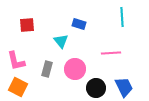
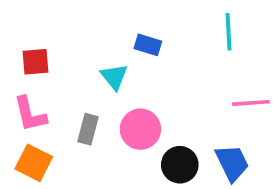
red square: (27, 25) -> (36, 62), moved
pink line: (111, 53) -> (251, 103), moved

